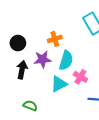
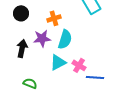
black circle: (18, 43) -> (21, 13), moved
pink cross: (80, 77) -> (79, 65), moved

